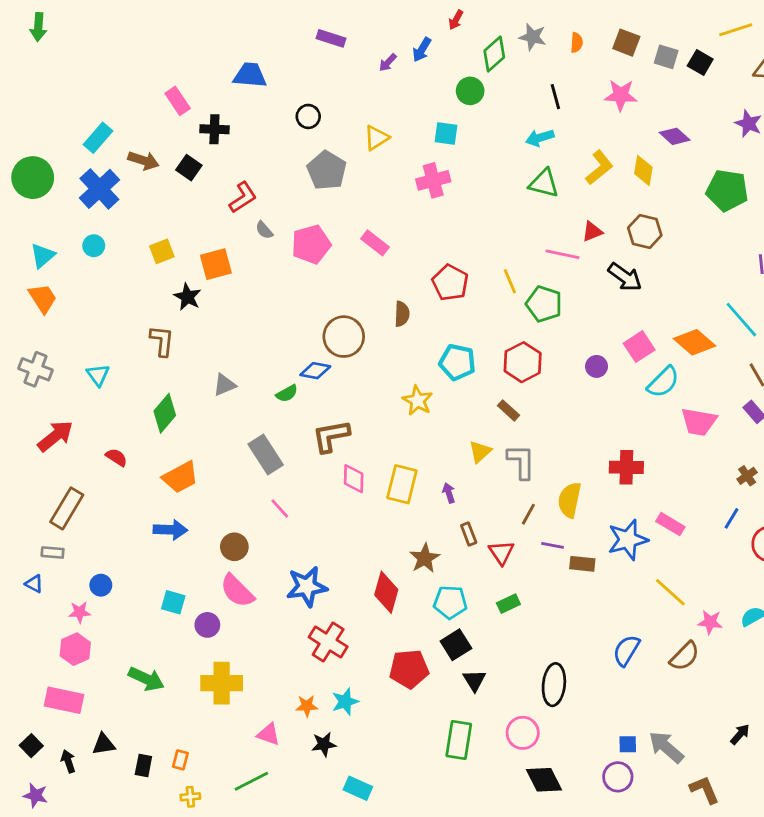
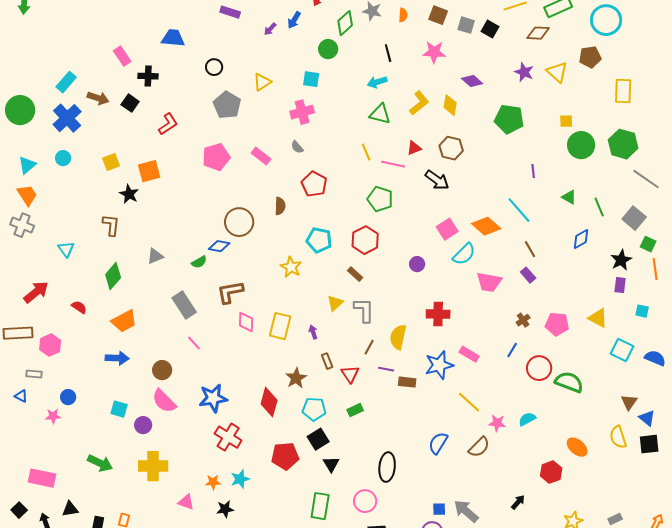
gray semicircle: (264, 230) -> (297, 147), moved
yellow line: (510, 281) -> (366, 152), moved
purple circle: (597, 366) -> (417, 264), moved
gray cross: (36, 369) -> (22, 225), moved
brown rectangle: (67, 508) -> (18, 333), moved, turned 56
pink hexagon: (75, 649) -> (50, 345), moved

